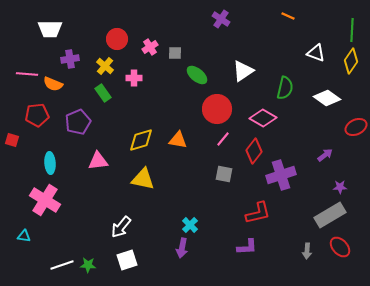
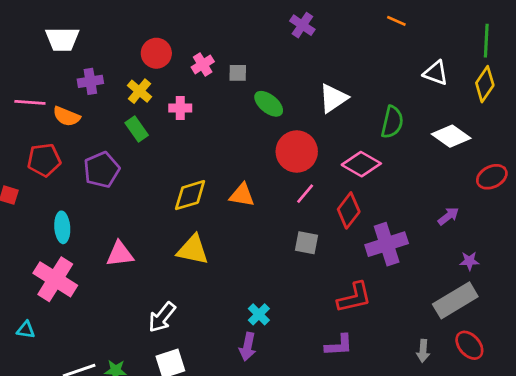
pink triangle: (98, 161) -> (120, 254), moved

